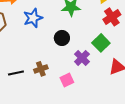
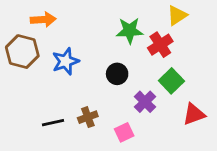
red cross: (112, 17) -> (160, 45), moved
blue star: (33, 18) -> (66, 61), moved

